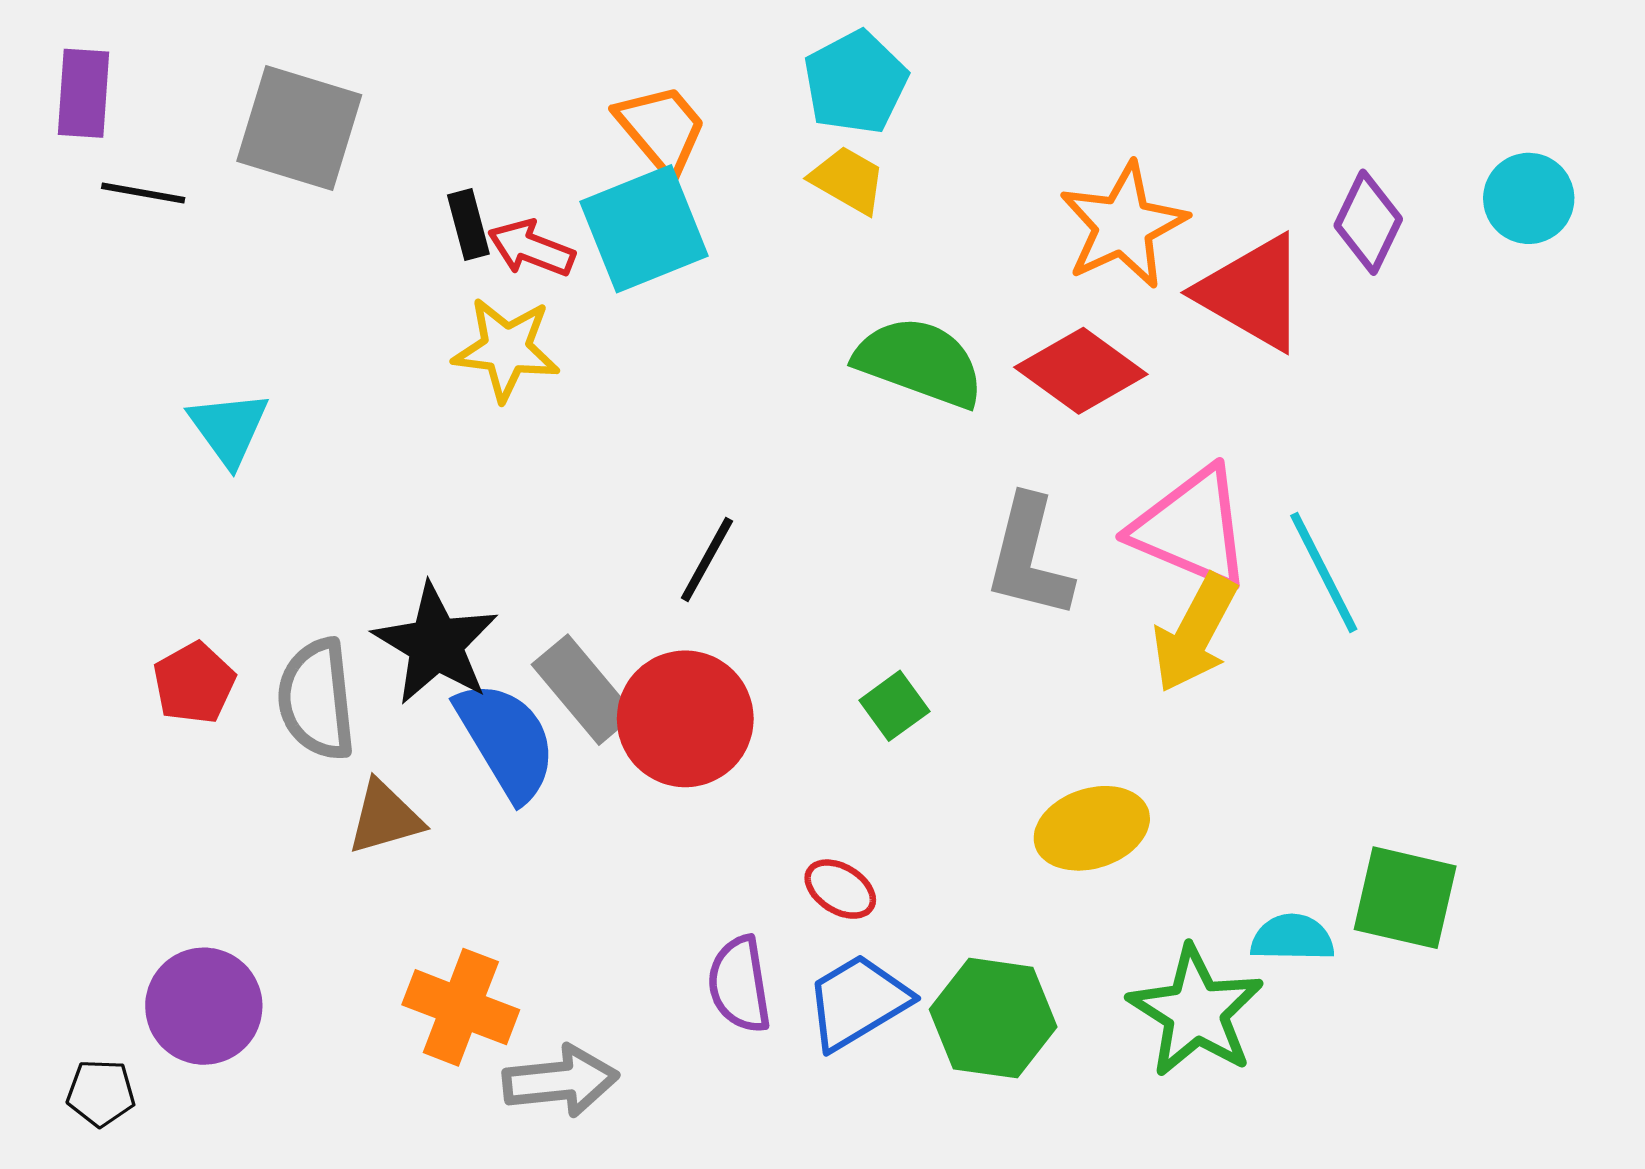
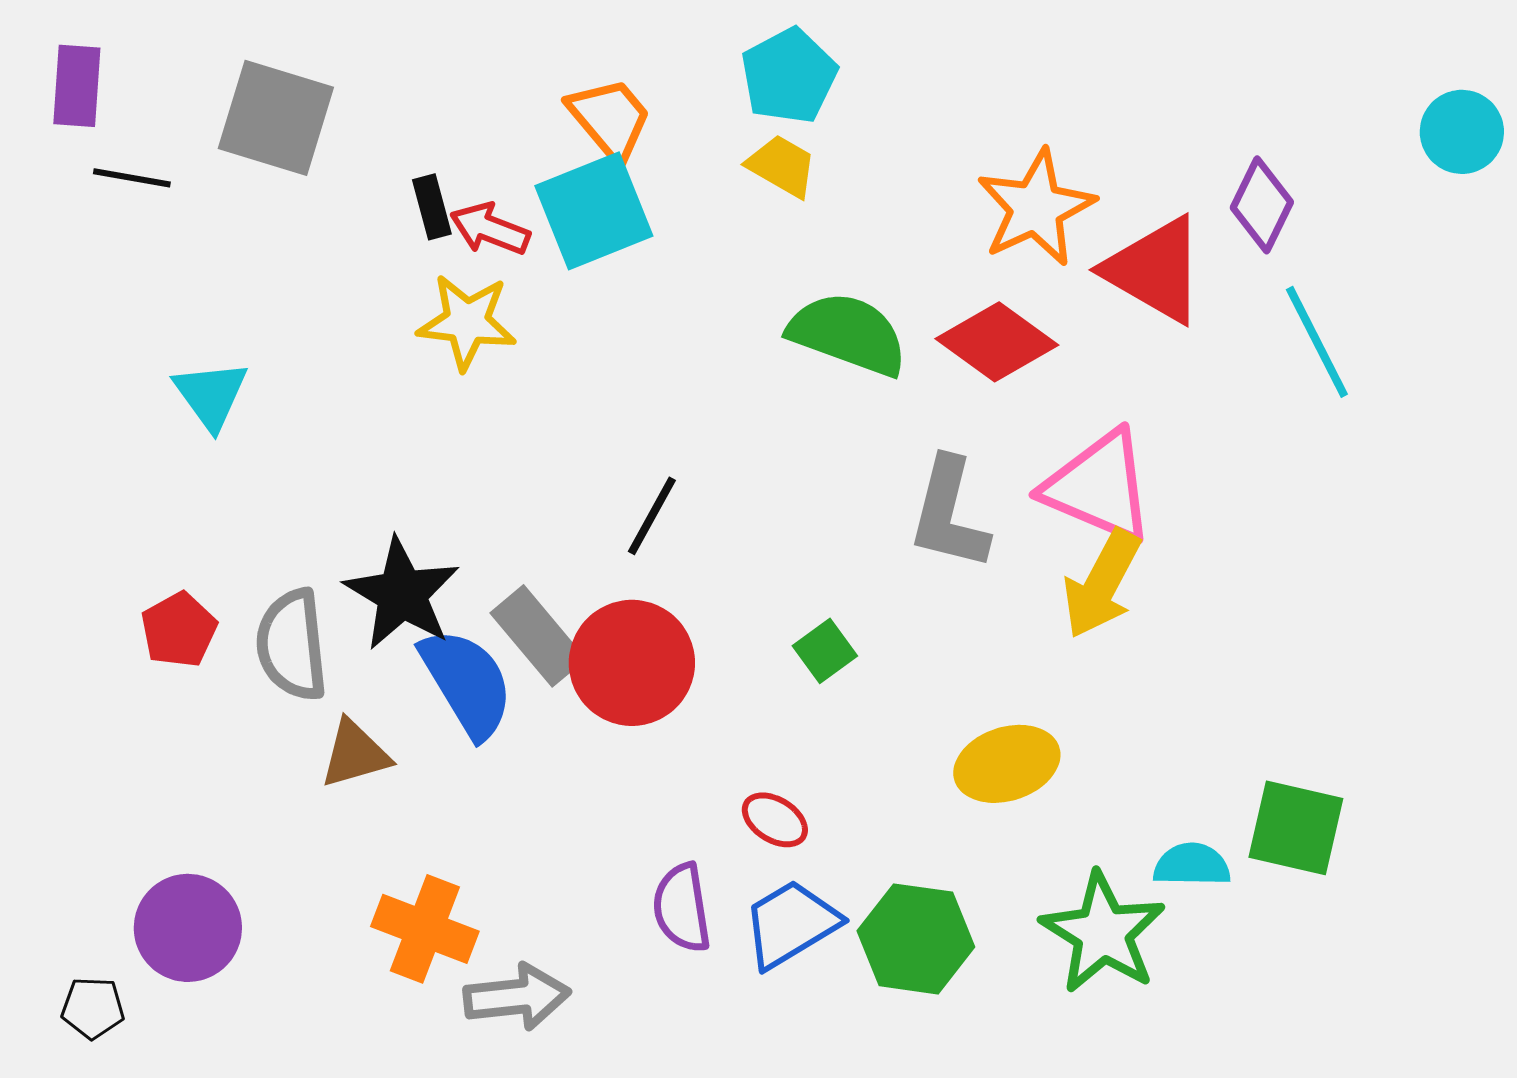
cyan circle: (1529, 198) -> (1462, 132), moved
cyan line: (1324, 572) -> (1317, 342), moved

